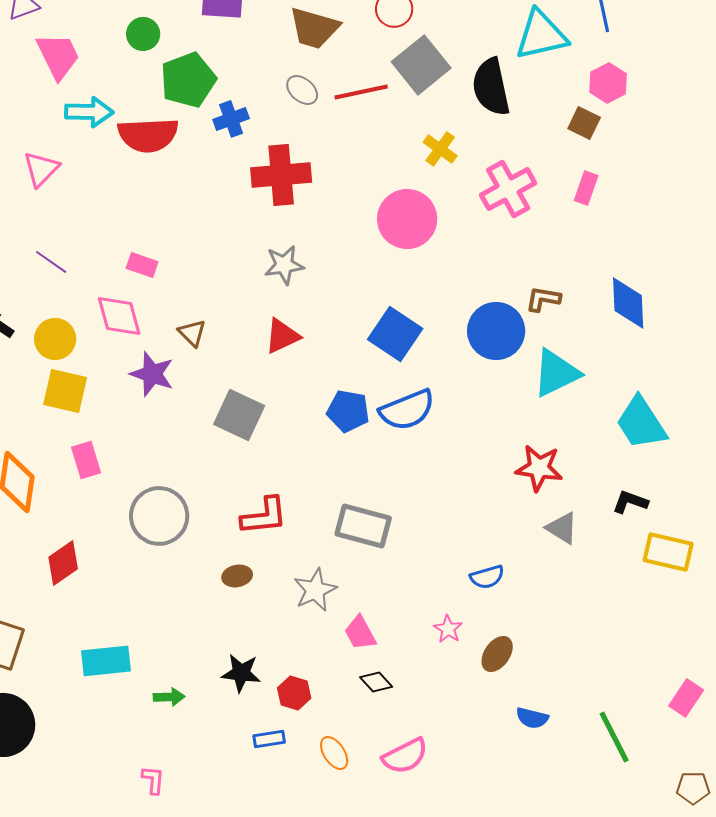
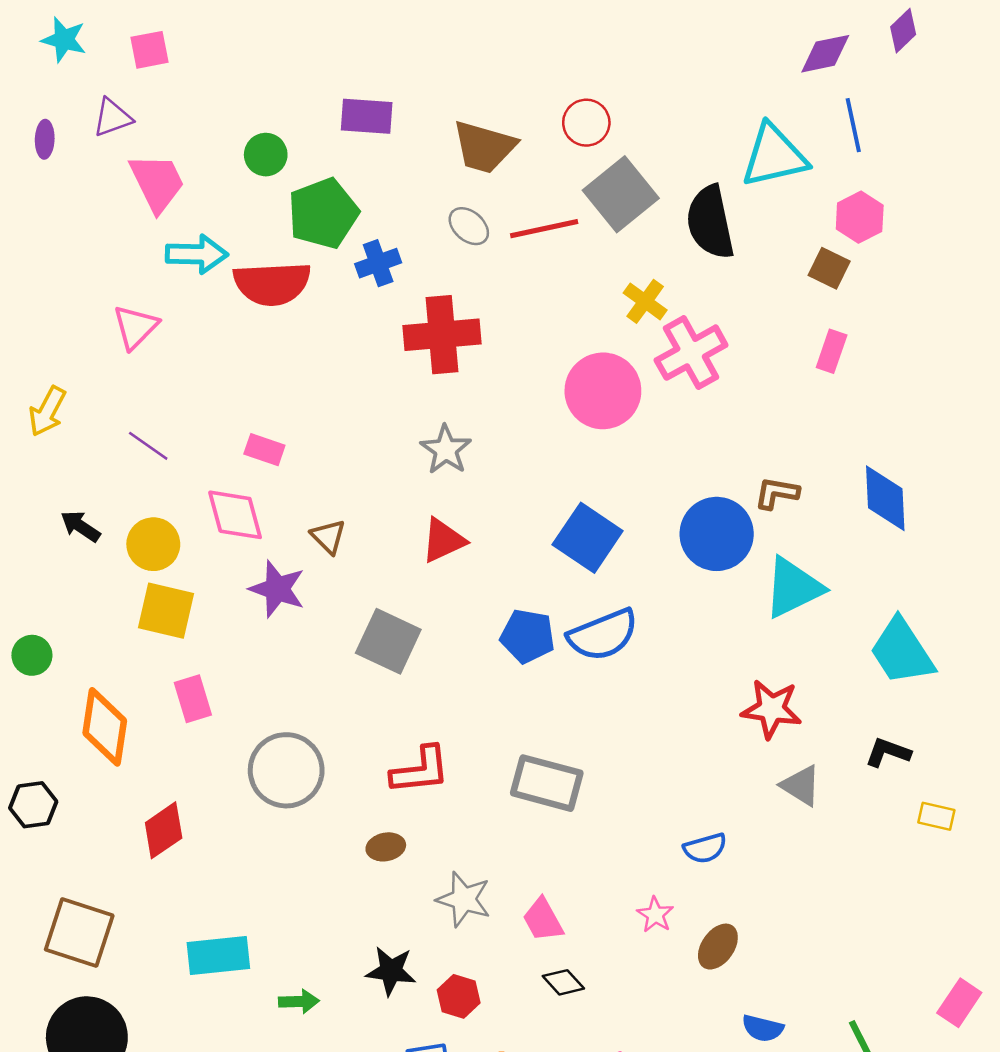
pink cross: (508, 189) -> (691, 353), moved
gray star: (284, 265) -> (446, 450), turned -30
yellow rectangle: (668, 552) -> (936, 816), size x0.6
gray star: (315, 590) -> (464, 899), moved, turned -30

